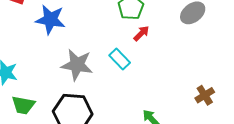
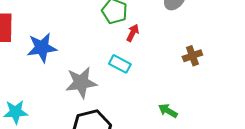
brown cross: (205, 95) -> (192, 56), moved, turned 30

